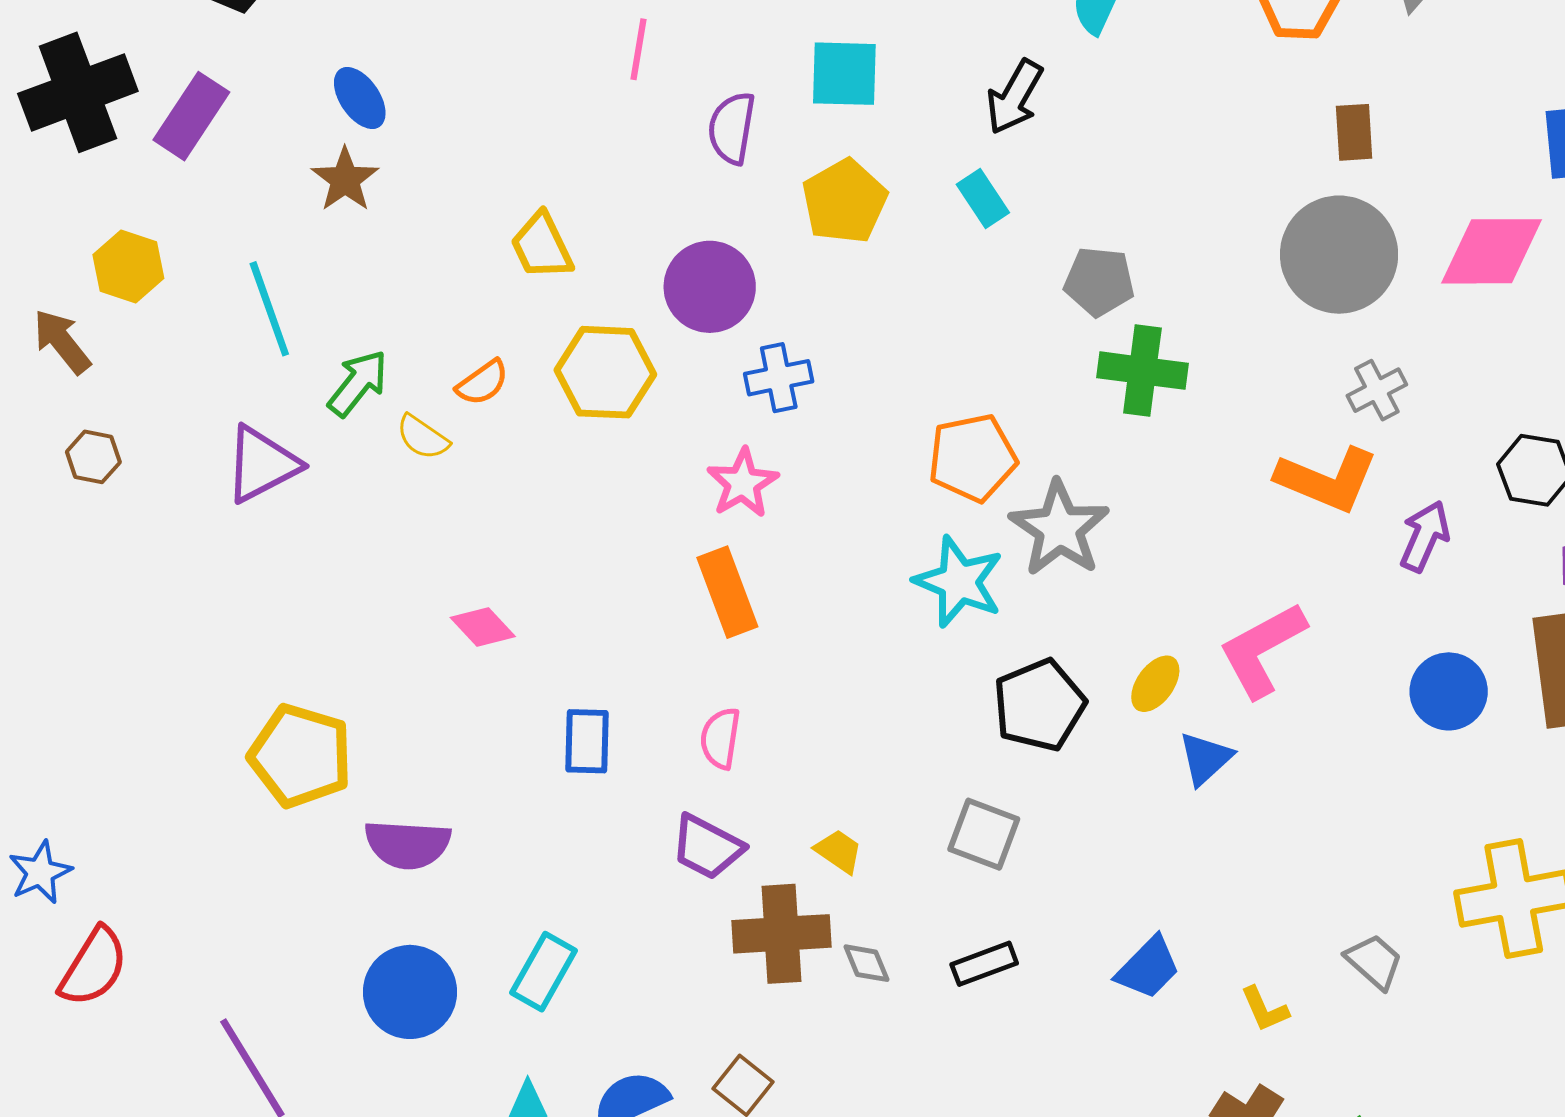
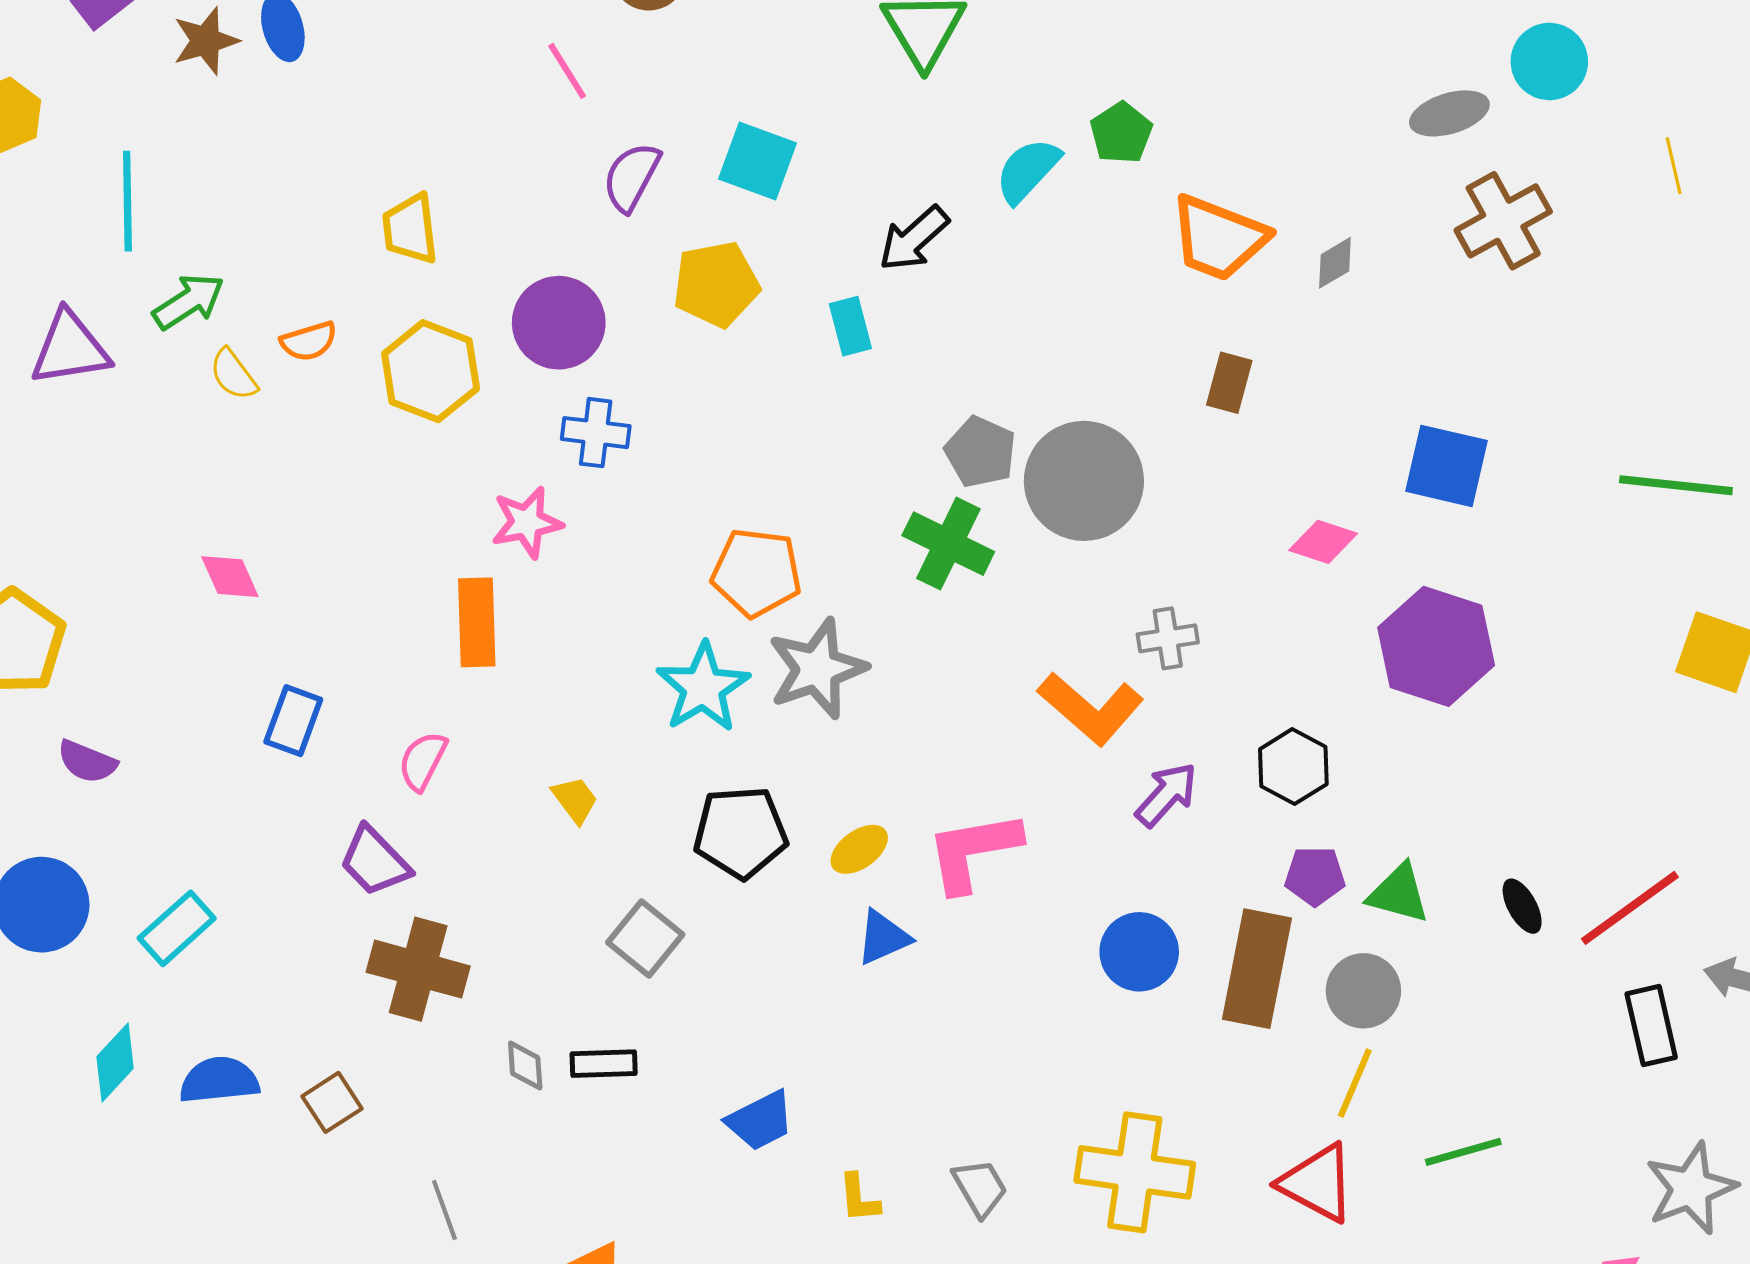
pink line: (639, 49) -> (567, 71), turned -60
brown star: (345, 180) -> (206, 41), moved
pink diamond: (1492, 251) -> (1323, 542), size x0.6
gray circle: (1339, 255) -> (1084, 481), moved
gray pentagon: (1099, 281) -> (980, 452), moved
purple semicircle: (408, 844) -> (87, 762), size x0.7
yellow trapezoid: (839, 851) -> (575, 800), moved
gray diamond: (867, 963) -> (525, 1065), moved

